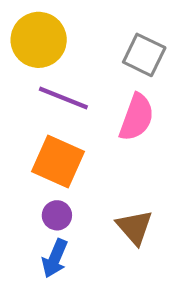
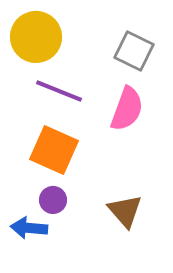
blue arrow: (55, 258) -> (29, 228), moved, turned 72

